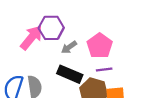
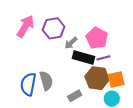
pink arrow: (32, 38) -> (25, 26), moved
black rectangle: (70, 74) -> (83, 57), moved

